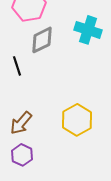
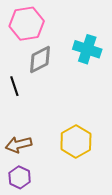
brown arrow: (21, 123) -> (18, 145), turned 35

